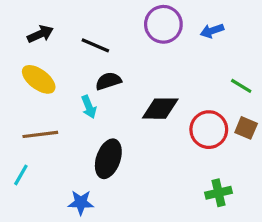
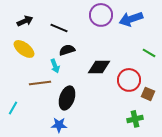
blue arrow: (212, 31) -> (131, 19), size x1.6
brown square: (246, 128) -> (148, 94), moved
brown line: (40, 134) -> (40, 83), moved
blue star: (81, 202) -> (59, 125), moved

